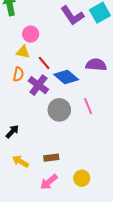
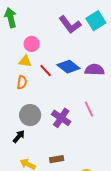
blue diamond: (66, 77) -> (68, 67), moved
purple cross: (38, 85) -> (61, 118), moved
gray circle: (59, 110) -> (30, 115), moved

